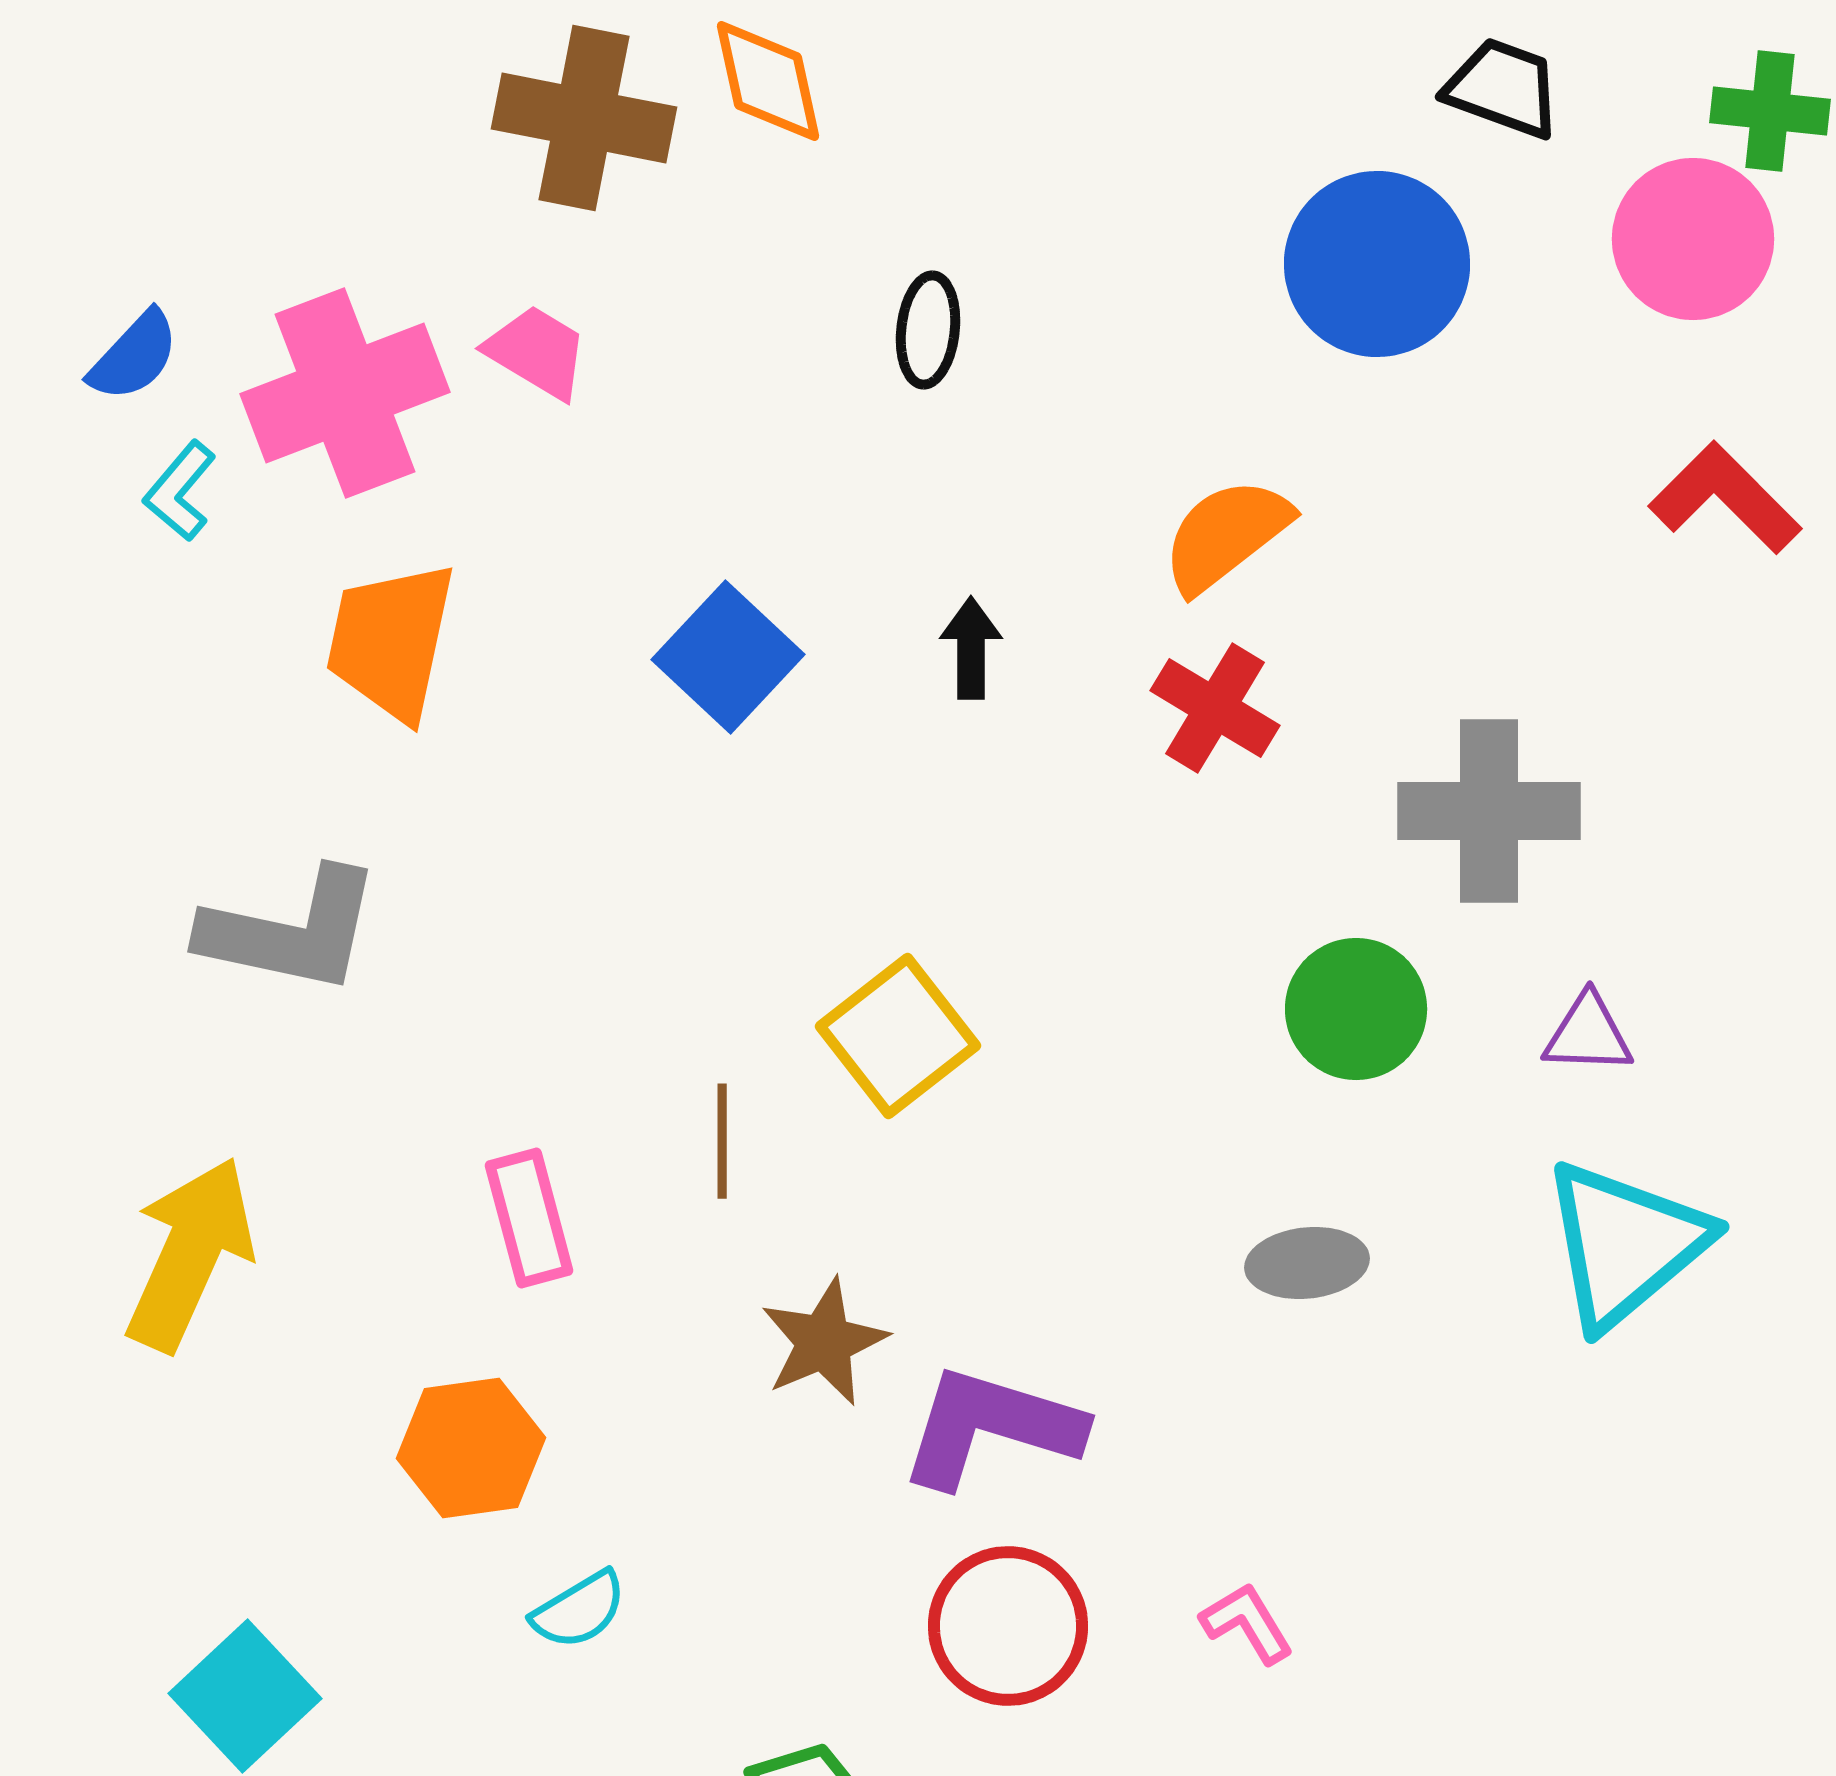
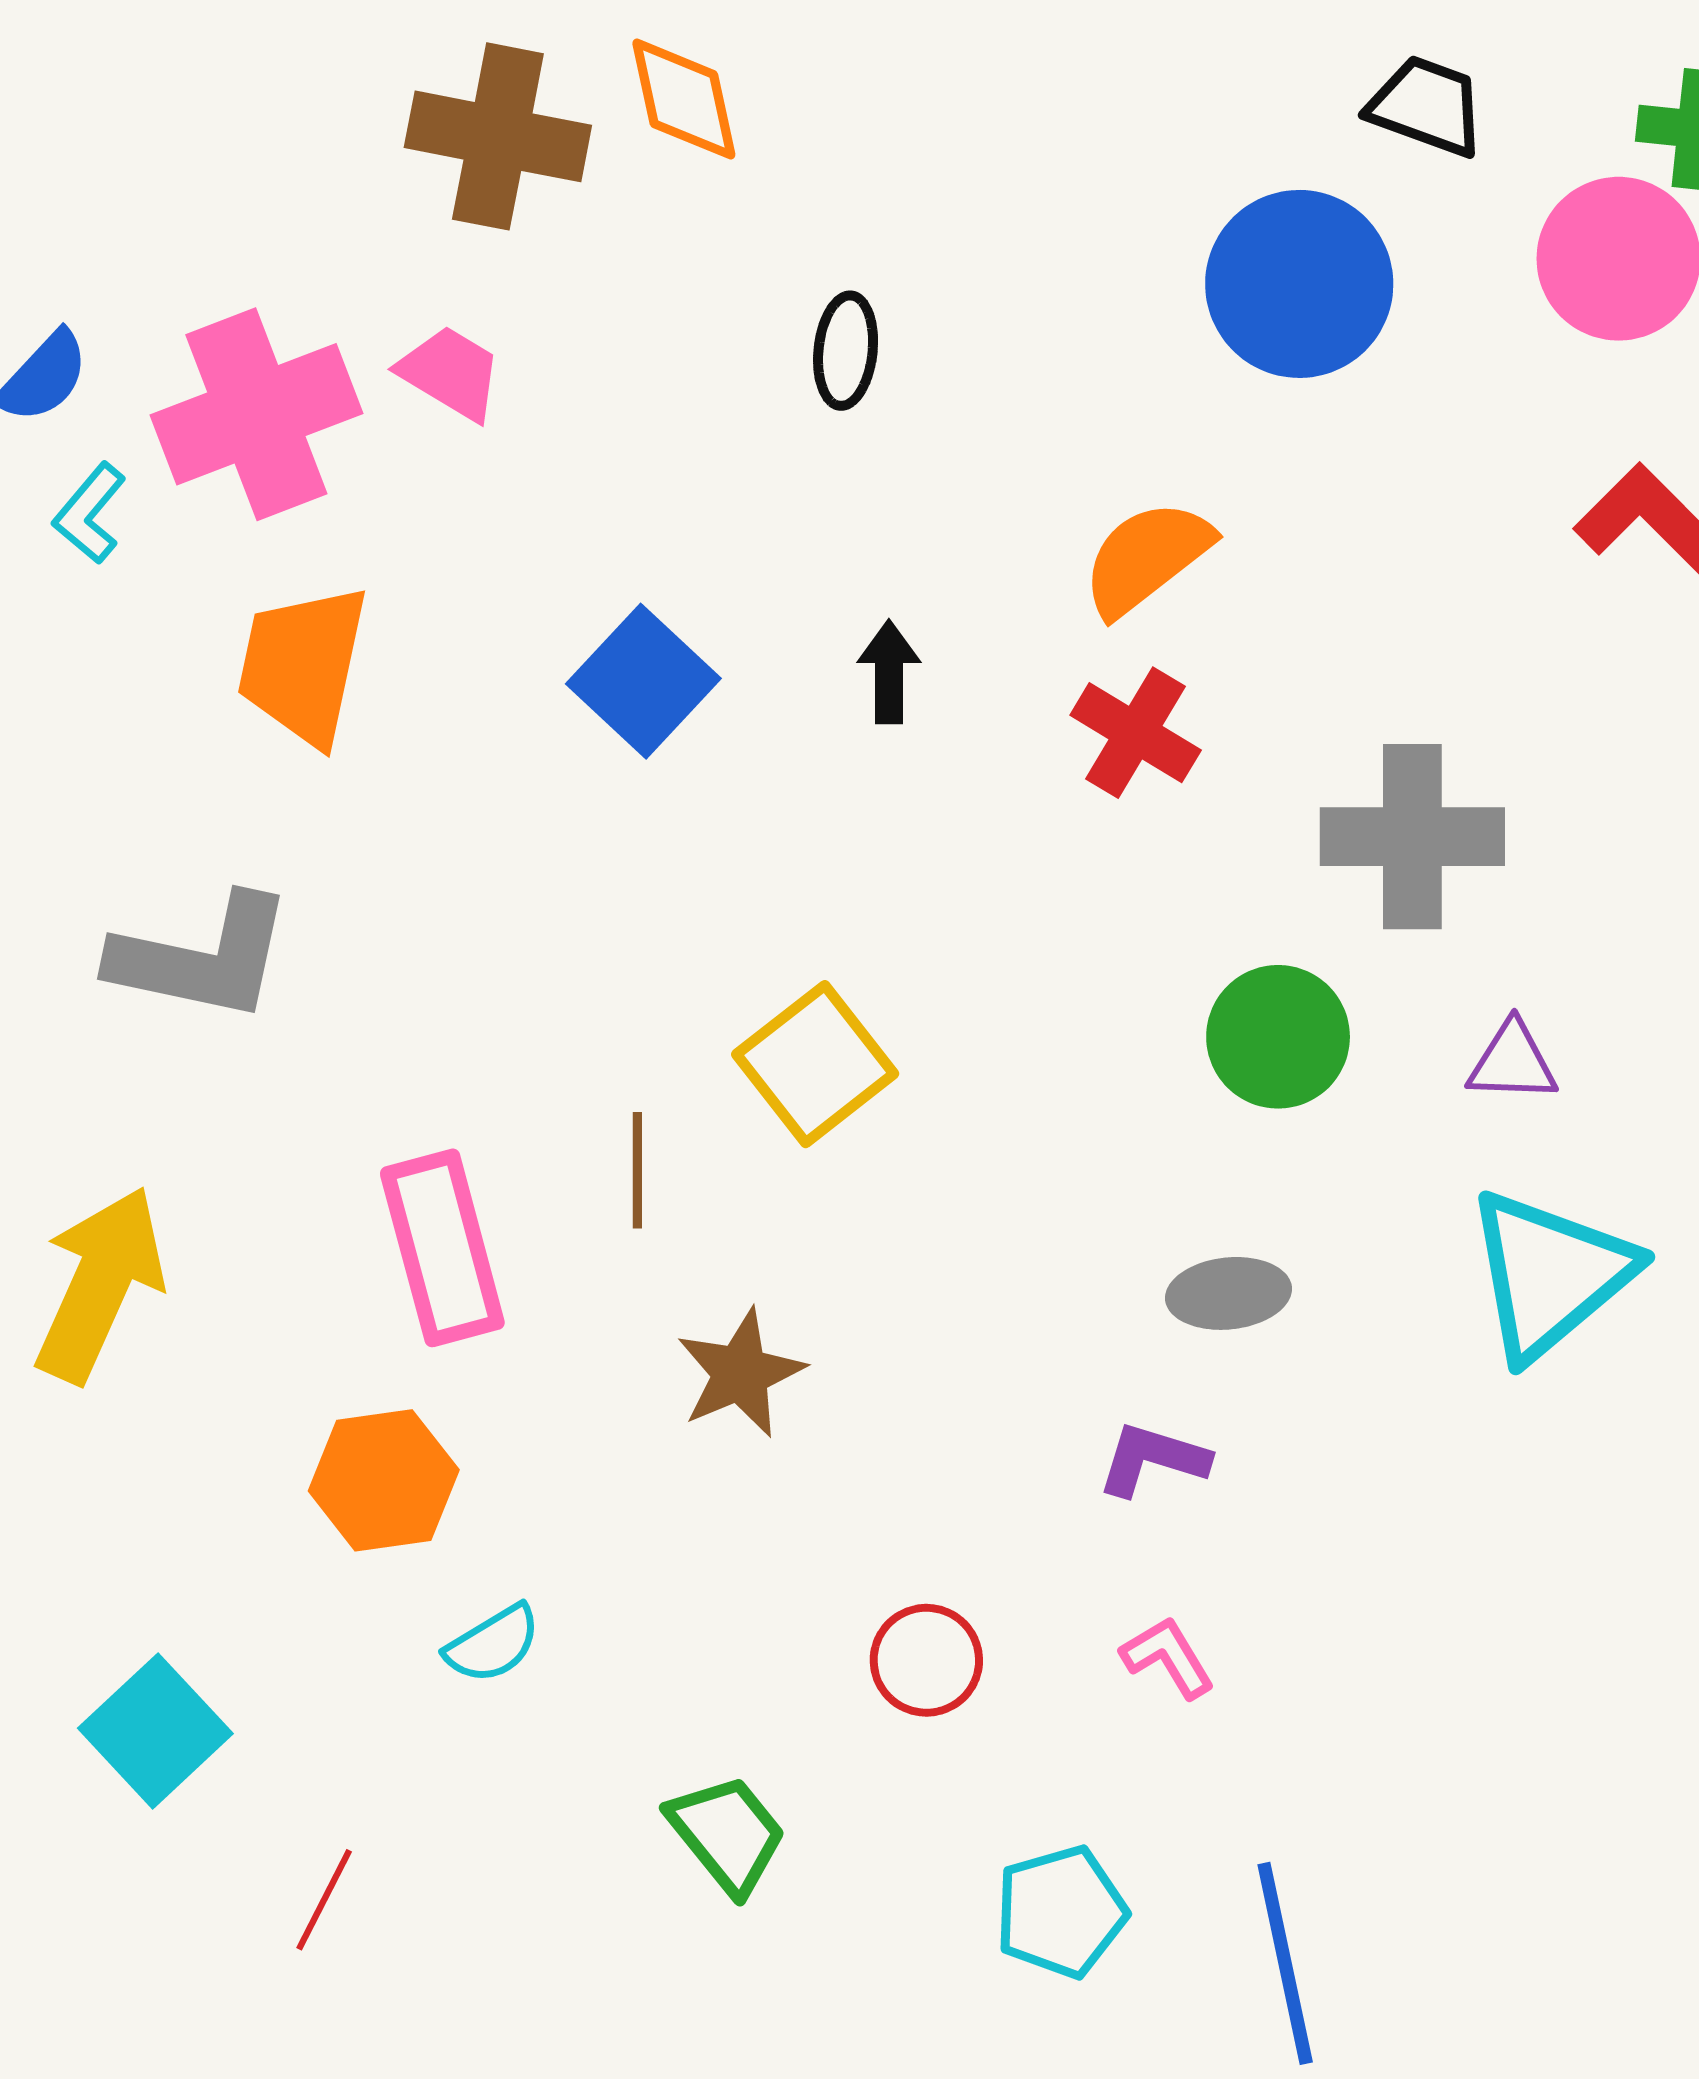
pink rectangle: (529, 1218) -> (442, 1248), size x1.4
purple L-shape: (991, 1427) -> (1153, 1459), moved, size x0.6
red circle: (1008, 1626) -> (926, 1660), size x0.7

